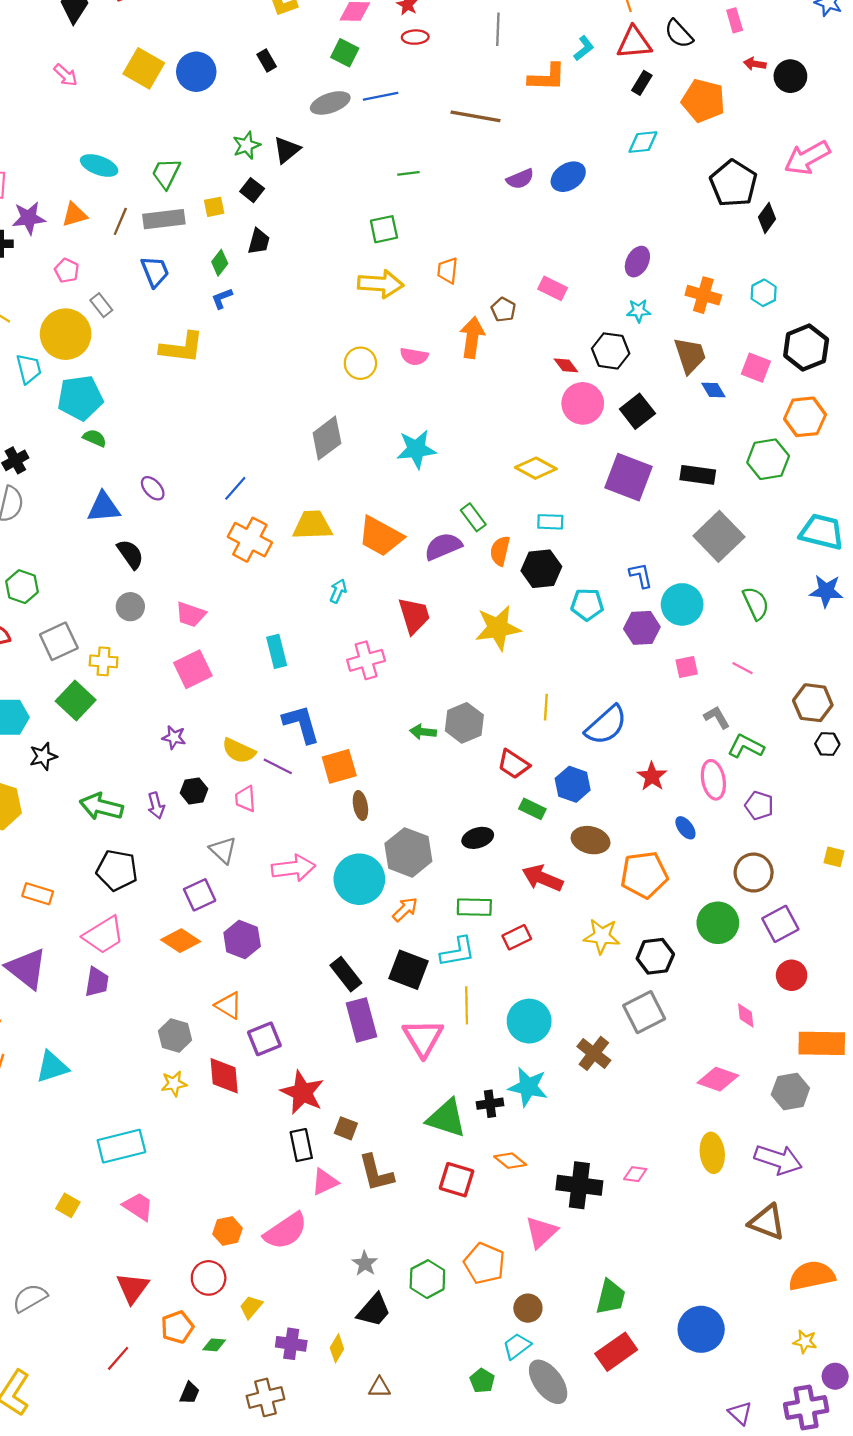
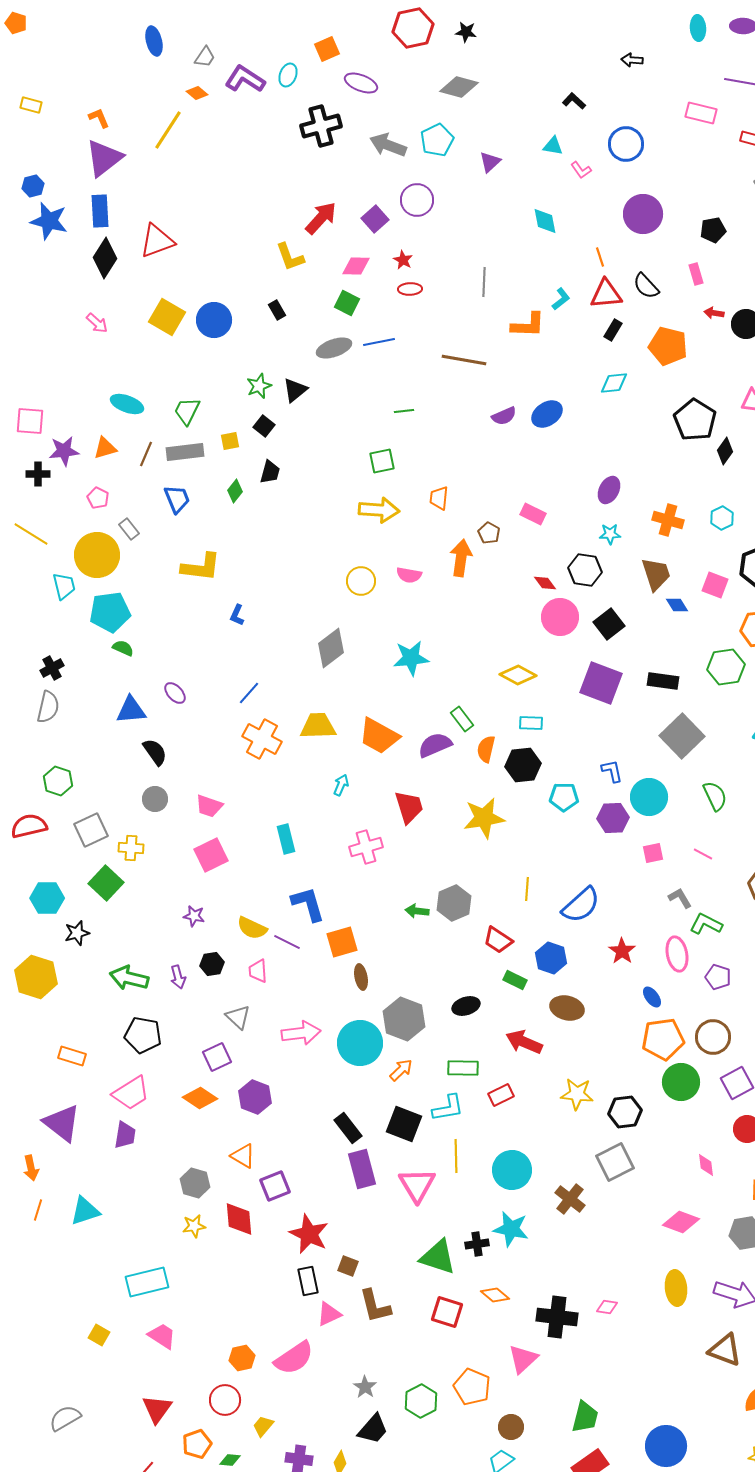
blue L-shape: (222, 298) -> (237, 615), moved, turned -45
orange pentagon: (644, 875) -> (663, 1039), moved

